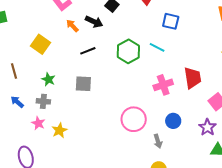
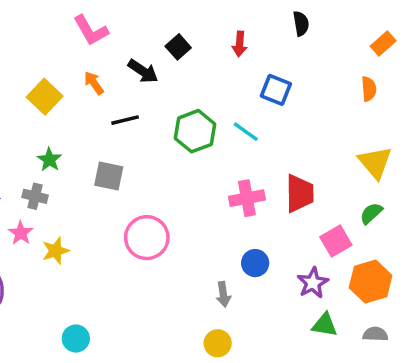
orange arrow: (72, 26) -> (94, 83), moved
pink circle: (134, 119) -> (147, 238), moved

